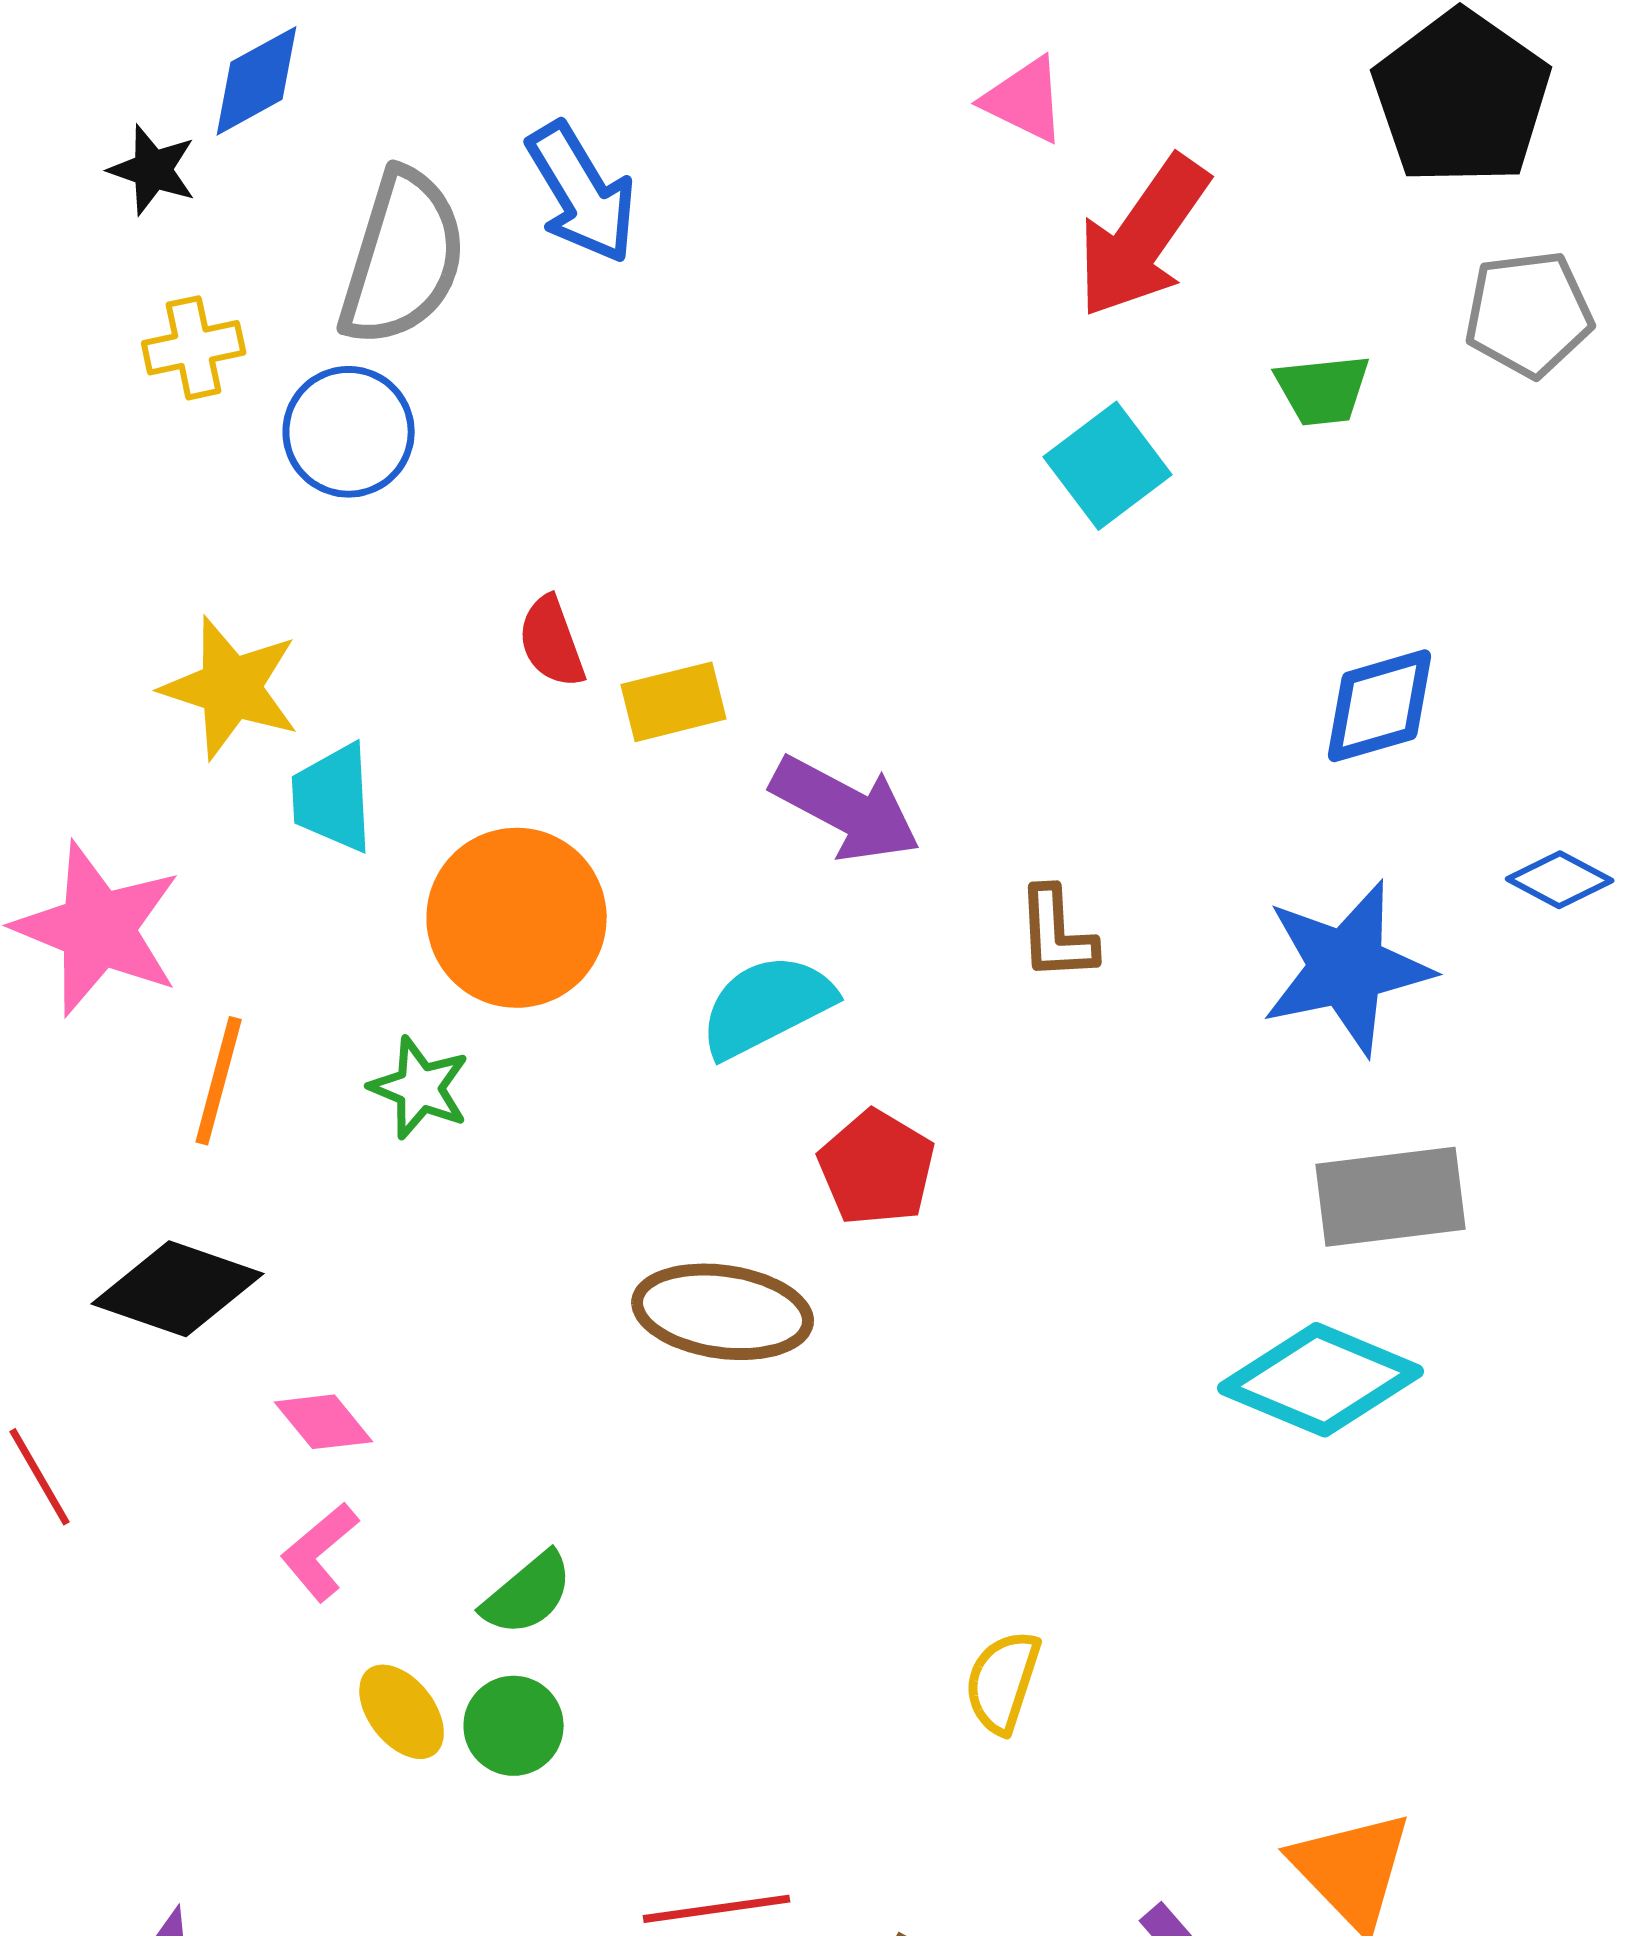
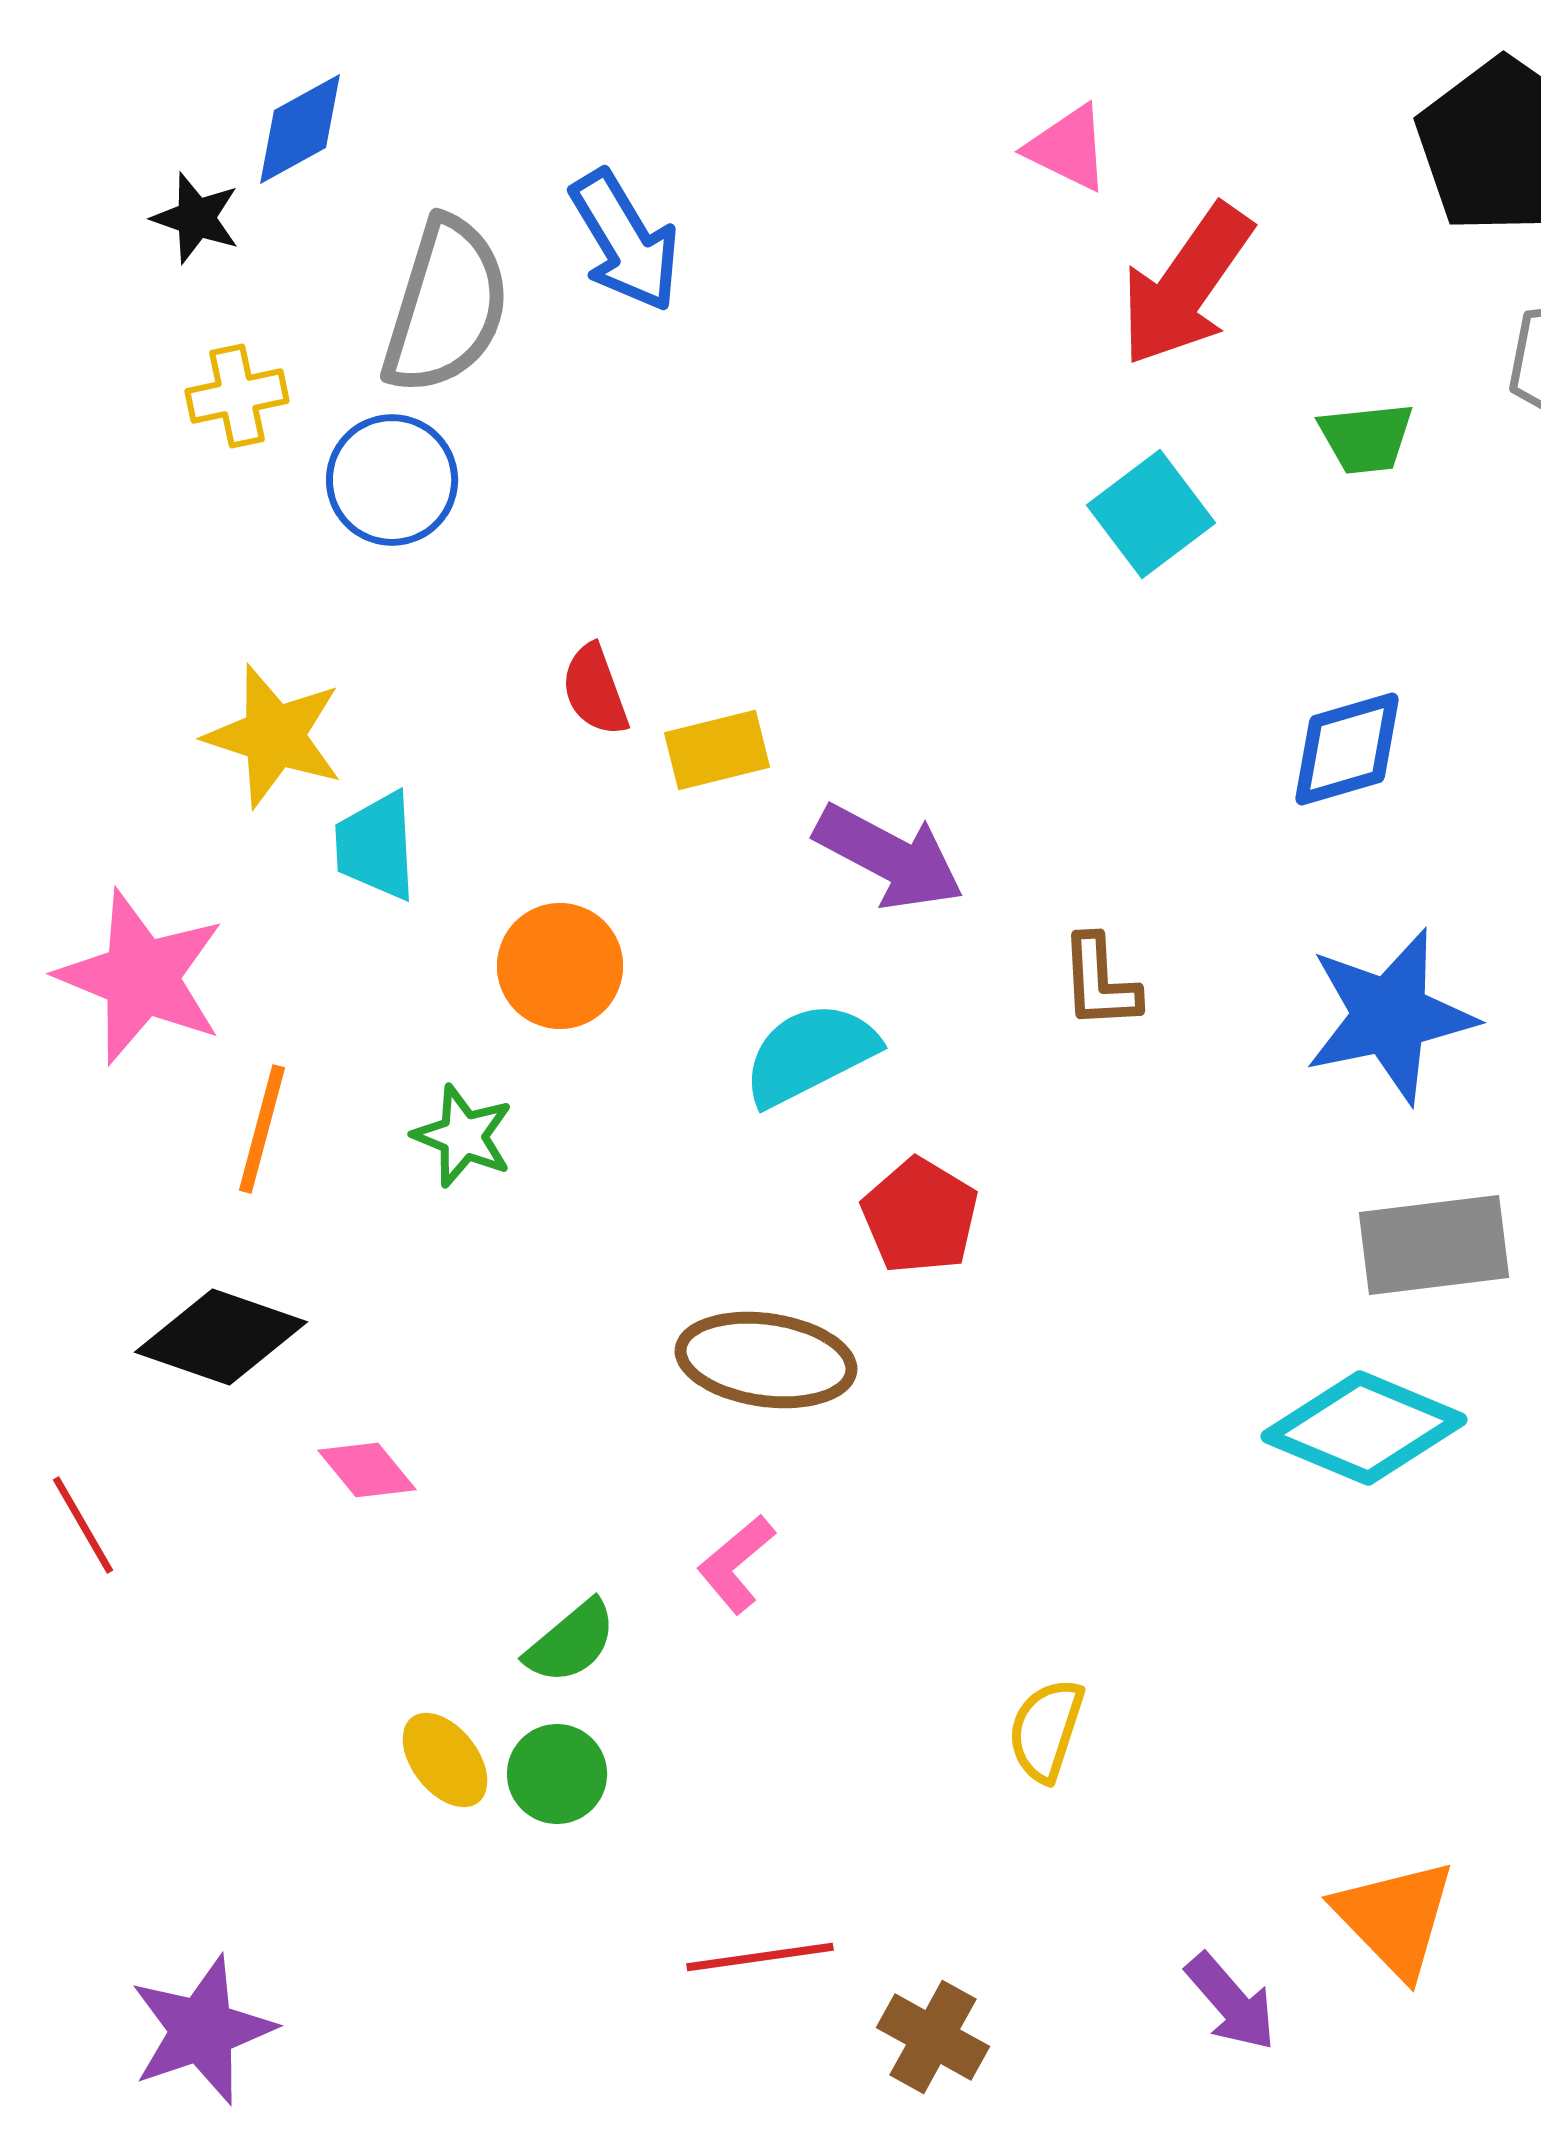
blue diamond: (1380, 706) -> (1347, 749), moved
orange circle: (517, 918) -> (560, 966), size x0.7
pink L-shape: (320, 1552) -> (736, 1564), moved

